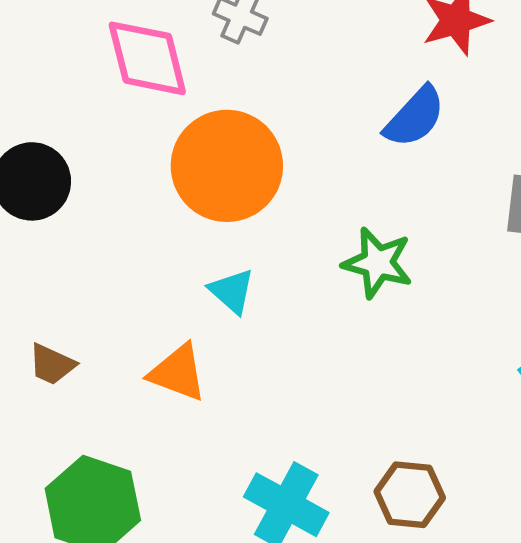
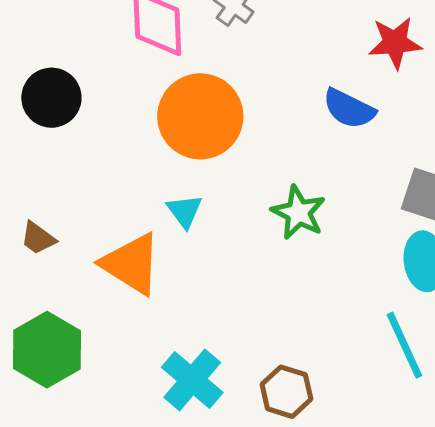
blue semicircle: (415, 117) -> (349, 109), turned 62
orange triangle: (178, 373) -> (131, 264), size x1.4

